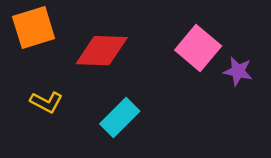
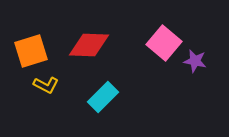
orange square: (34, 27) -> (31, 51), moved

